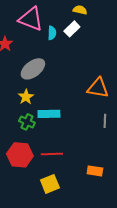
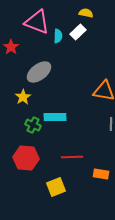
yellow star: (26, 97) -> (23, 97), moved
red line: (52, 154) -> (72, 157), moved

